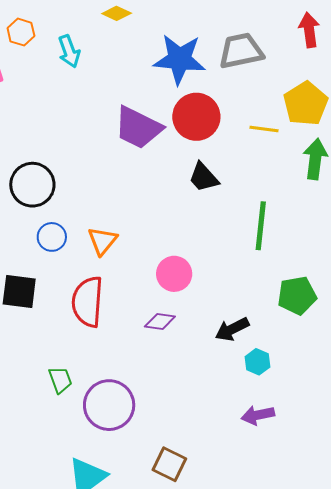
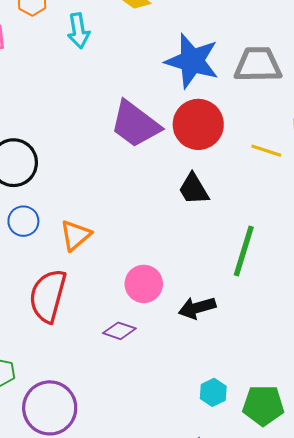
green pentagon: (297, 296) -> (263, 405), moved
black arrow: (232, 329) -> (197, 308), moved

